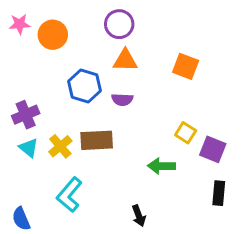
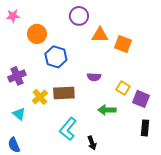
orange circle: (53, 35) -> (37, 34), moved
orange triangle: (125, 60) -> (100, 35), moved
purple semicircle: (122, 100) -> (94, 77), moved
cyan triangle: (29, 148) -> (19, 114), moved
cyan L-shape: (69, 195) -> (68, 129), moved

